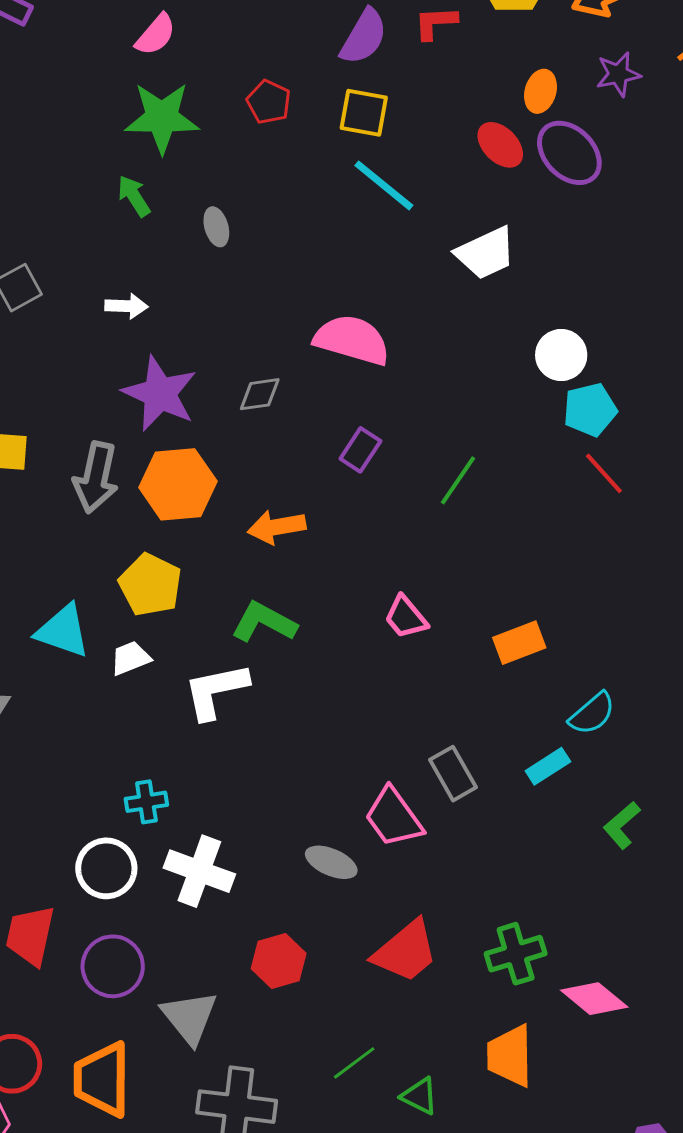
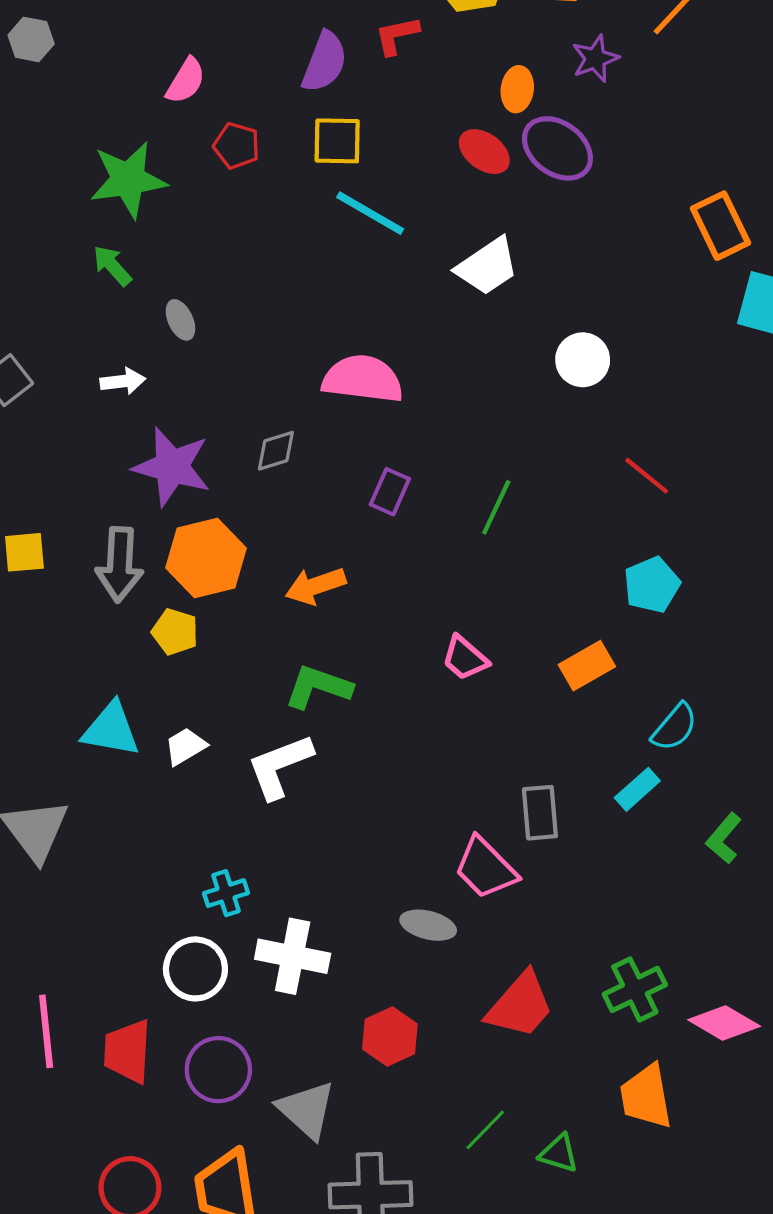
pink semicircle: (156, 35) -> (186, 81), moved
gray ellipse: (216, 227) -> (180, 320), moved
cyan pentagon: (590, 410) -> (652, 585), moved
yellow pentagon: (150, 585) -> (175, 632), moved, size x0.7
gray rectangle: (453, 774) -> (540, 813), turned 34

